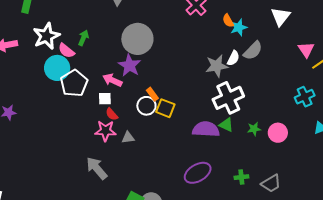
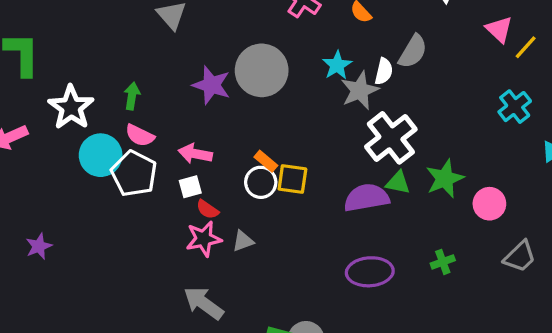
cyan star: (239, 27) -> (337, 65), moved
gray circle: (137, 39) -> (262, 70), moved
pink semicircle: (66, 51) -> (140, 135), moved
purple star: (129, 65) -> (211, 85), moved
green star: (254, 129) -> (445, 179), size x1.6
pink circle: (278, 133) -> (489, 204), moved
purple ellipse: (198, 173) -> (370, 272), turned 40
gray trapezoid: (271, 183) -> (520, 256), moved

